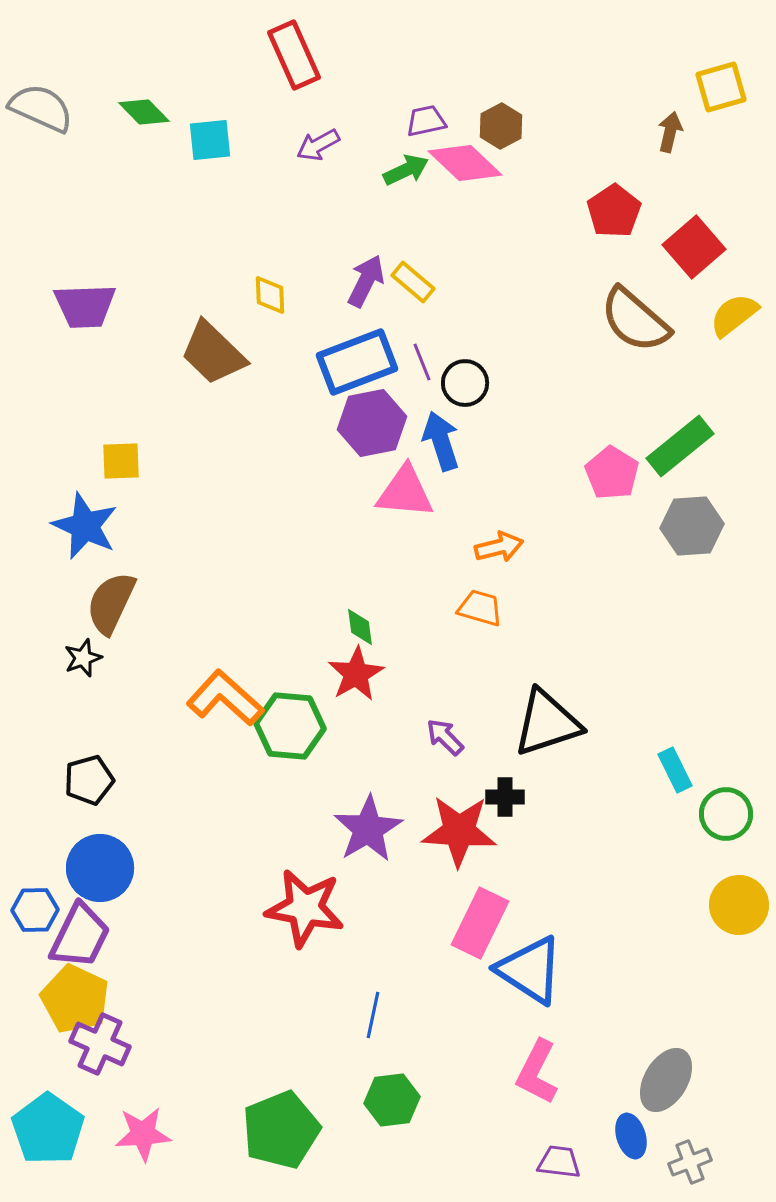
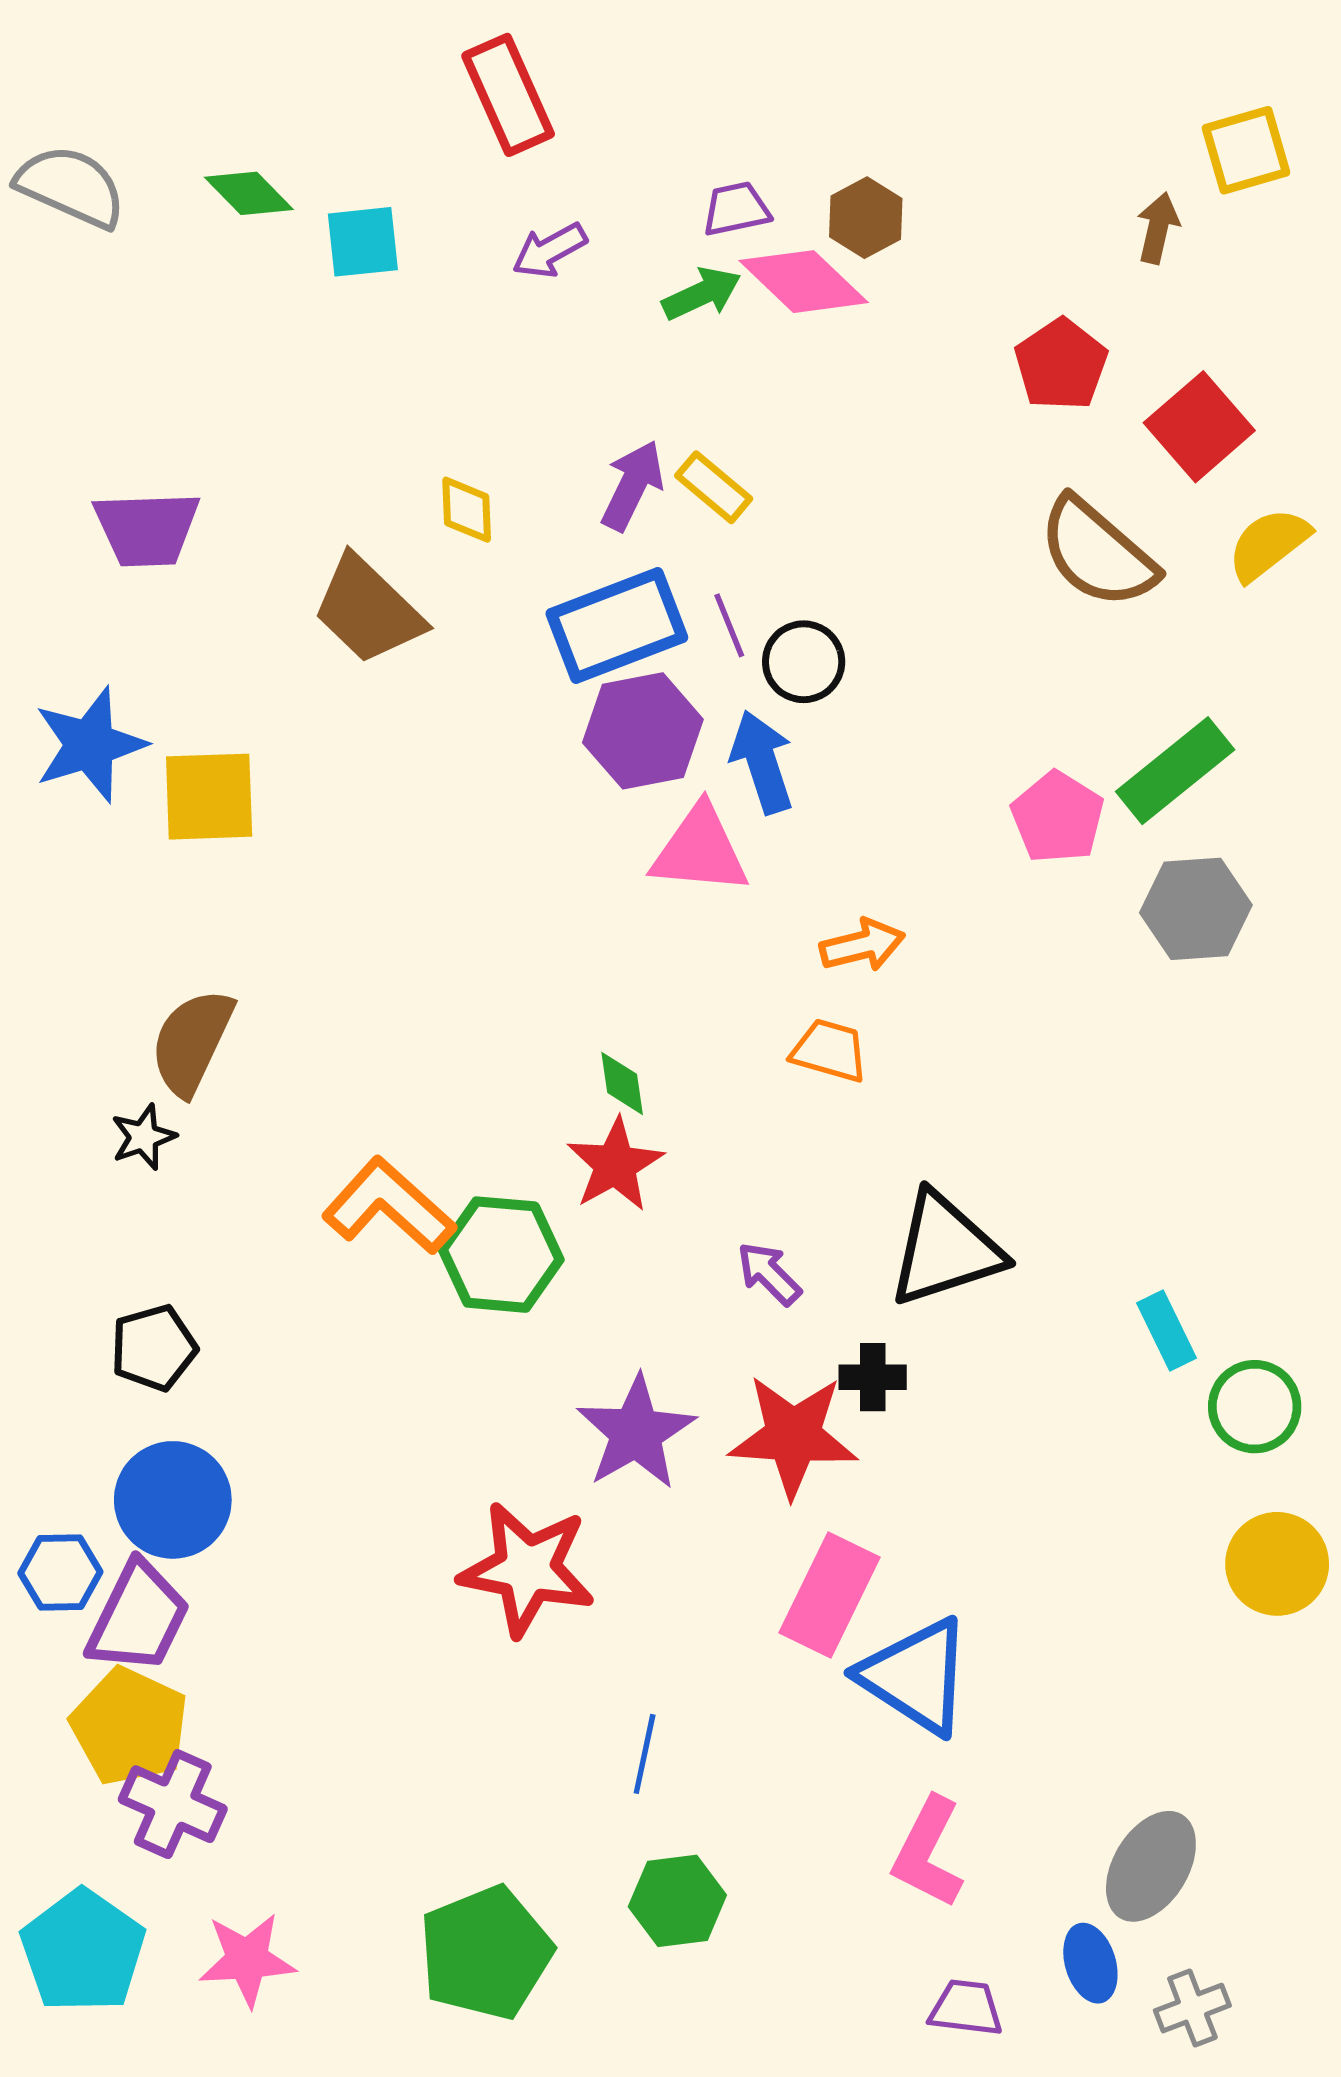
yellow square: (121, 461) -> (209, 797), size x1.4
blue star: (85, 526) -> (90, 745), moved, turned 30

